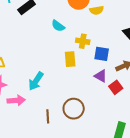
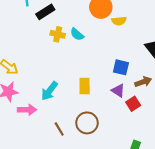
yellow cross: (83, 41) -> (58, 34), moved
yellow rectangle: (70, 59) -> (85, 86), moved
brown line: (48, 116) -> (59, 129), turned -32

